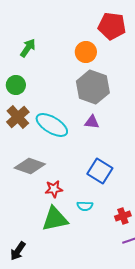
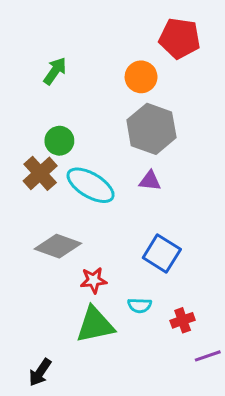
green circle: (16, 85) -> (59, 141), moved
red cross: (123, 216) -> (183, 320), moved

